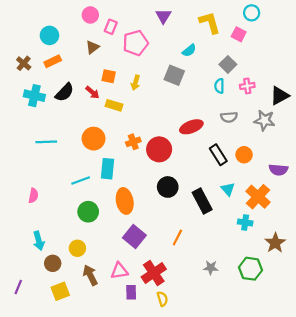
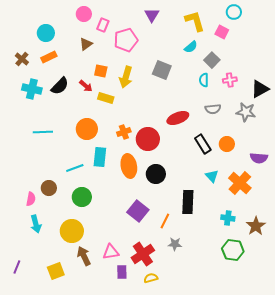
cyan semicircle: (189, 50) -> (191, 47), moved
yellow arrow: (135, 83) -> (126, 77), size x1.5
pink semicircle: (33, 196) -> (31, 199), moved
orange ellipse: (125, 201) -> (129, 166), moved
black rectangle: (202, 201) -> (188, 202), moved, turned 30
cyan cross: (245, 222) -> (228, 218), moved
purple square: (134, 236) -> (138, 211), moved
yellow circle: (77, 248) -> (72, 231), size x1.5
brown circle: (53, 263) -> (49, 188), moved
gray star: (211, 268) -> (175, 244), moved
yellow semicircle: (162, 299) -> (151, 278), turned -88

